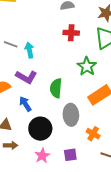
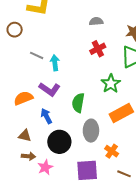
red cross: (71, 33) -> (98, 49), turned -35
purple square: (70, 155) -> (87, 170), size x1.6
pink star: (42, 156) -> (45, 167), moved

